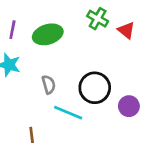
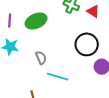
black circle: (95, 88) -> (87, 44), moved

